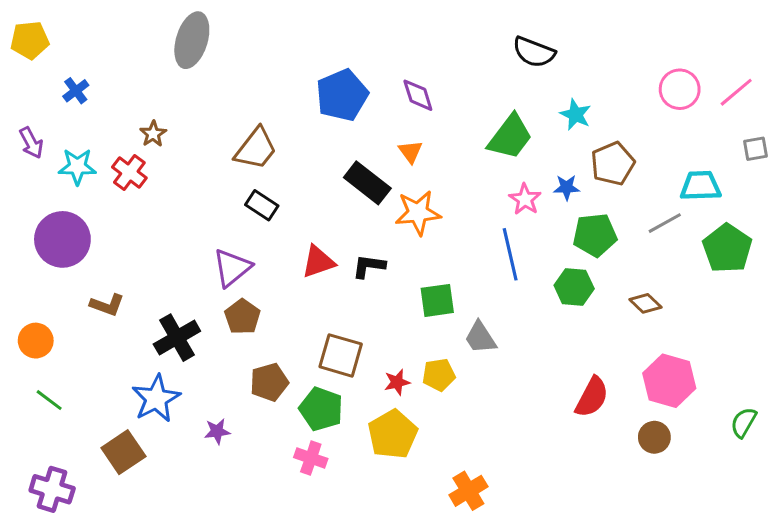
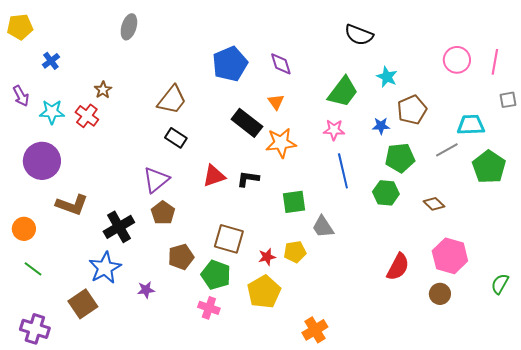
gray ellipse: (192, 40) -> (129, 27), size x0.7
pink line: (736, 92) -> (495, 62), turned -40
pink star: (525, 199) -> (334, 130), moved, turned -30
brown L-shape: (107, 305) -> (72, 205), size x1.4

